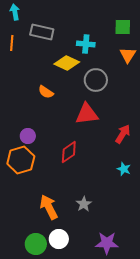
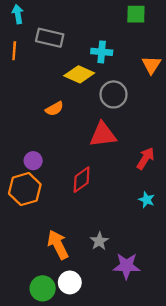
green square: (123, 27) -> (136, 14), moved
orange semicircle: (46, 92) -> (54, 109), turned -63
purple star: (107, 243) -> (127, 266), moved

